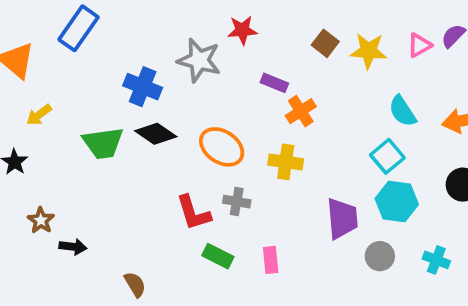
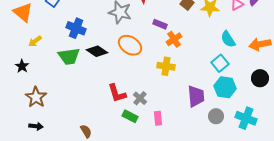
blue cross: (143, 87) -> (76, 28), moved
orange ellipse: (222, 147) -> (130, 45), moved
gray cross: (237, 202) -> (140, 98), moved, turned 32
brown star: (41, 220) -> (36, 97), size x1.5
black arrow: (73, 247) -> (36, 126), moved
cyan cross: (436, 260) -> (246, 118), size x1.5

